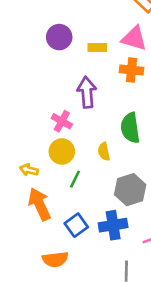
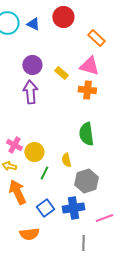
yellow rectangle: (97, 48) -> (61, 73), turned 40
purple arrow: (87, 92) -> (30, 92), moved
pink cross: (62, 121) -> (14, 145), moved
yellow semicircle: (104, 152) -> (66, 160), moved

